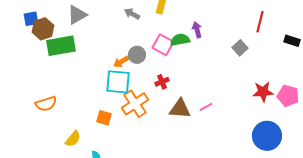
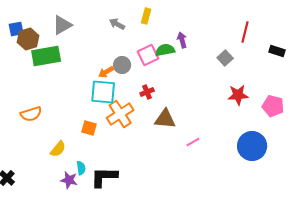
pink square: (163, 45) -> (148, 55), turned 35
red star: (263, 92) -> (238, 95), moved
pink line: (206, 107) -> (193, 142), moved

